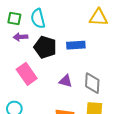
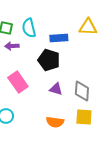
blue rectangle: (76, 45) -> (59, 38), moved
black pentagon: (45, 47) -> (49, 60), moved

